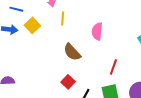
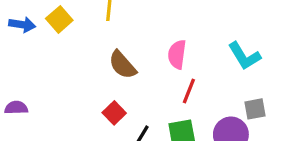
pink semicircle: (97, 31) -> (177, 54), moved

